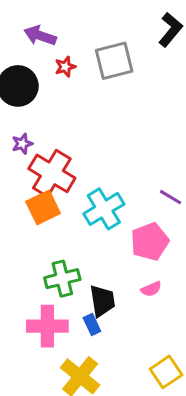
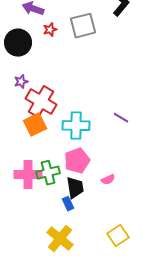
cyan cross: (104, 209) -> (76, 126), turned 32
pink pentagon: (150, 242) -> (77, 161), moved
pink cross: (47, 326) -> (28, 175), moved

